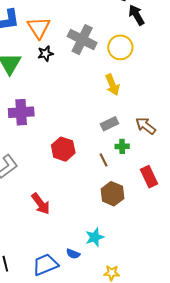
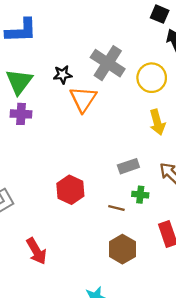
orange triangle: (39, 28) -> (83, 99), moved
yellow arrow: (112, 85) -> (157, 122), moved
purple cross: (21, 112) -> (21, 114), moved, size x0.7
brown line: (103, 160) -> (116, 208), turned -56

